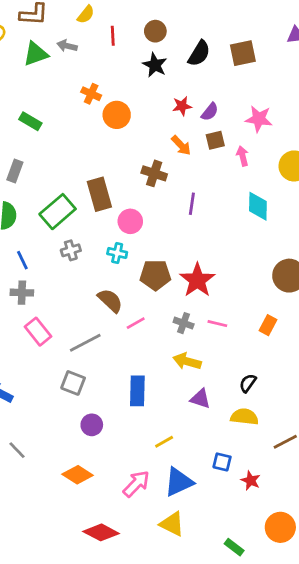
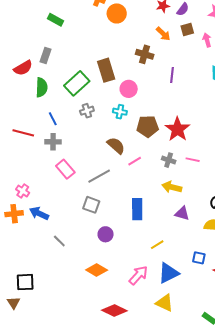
gray line: (17, 450) -> (59, 241), moved

